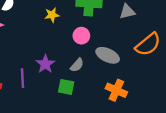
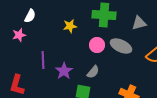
gray ellipse: (108, 55) -> (121, 46), moved
purple line: (22, 78) -> (43, 60), moved

